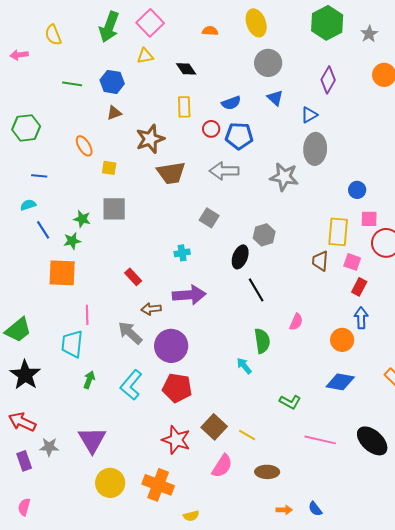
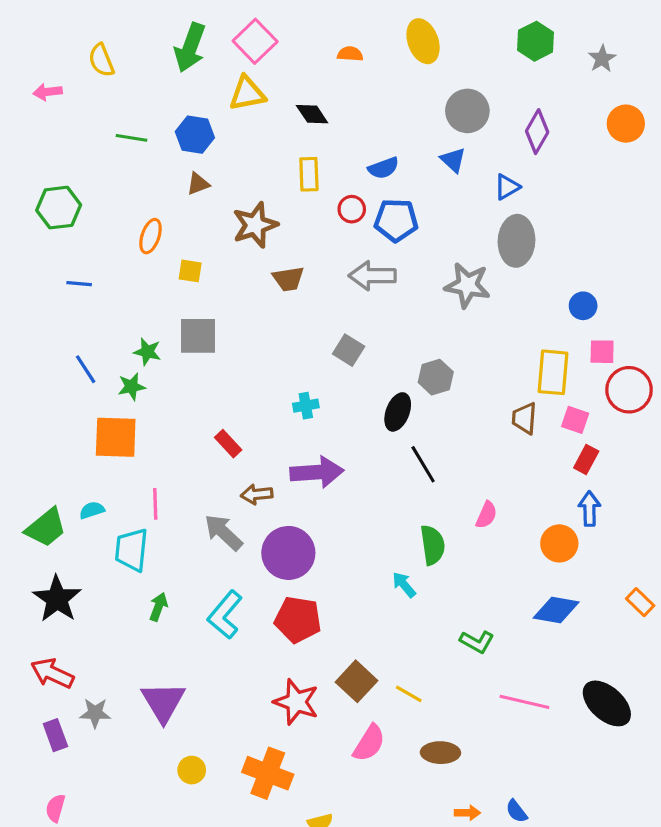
green hexagon: (327, 23) -> (536, 41), size x0.7
yellow triangle: (145, 56) -> (247, 93), size x1.4
gray circle: (268, 63) -> (467, 111), moved
orange ellipse: (84, 146) -> (151, 236), turned 50
brown trapezoid: (171, 173) -> (288, 279), size x0.7
cyan semicircle: (28, 205) -> (92, 510), moved
yellow circle: (110, 483) -> (192, 770), size x0.6

